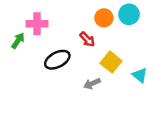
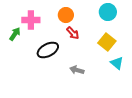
orange circle: (104, 18) -> (66, 15), moved
yellow square: (111, 62) -> (107, 42), moved
gray arrow: (92, 84) -> (77, 70), turned 40

